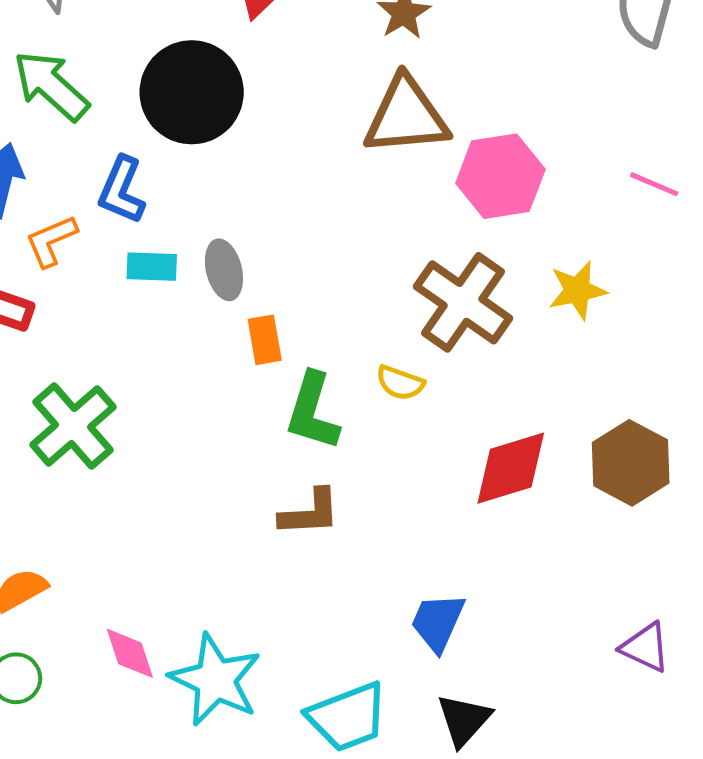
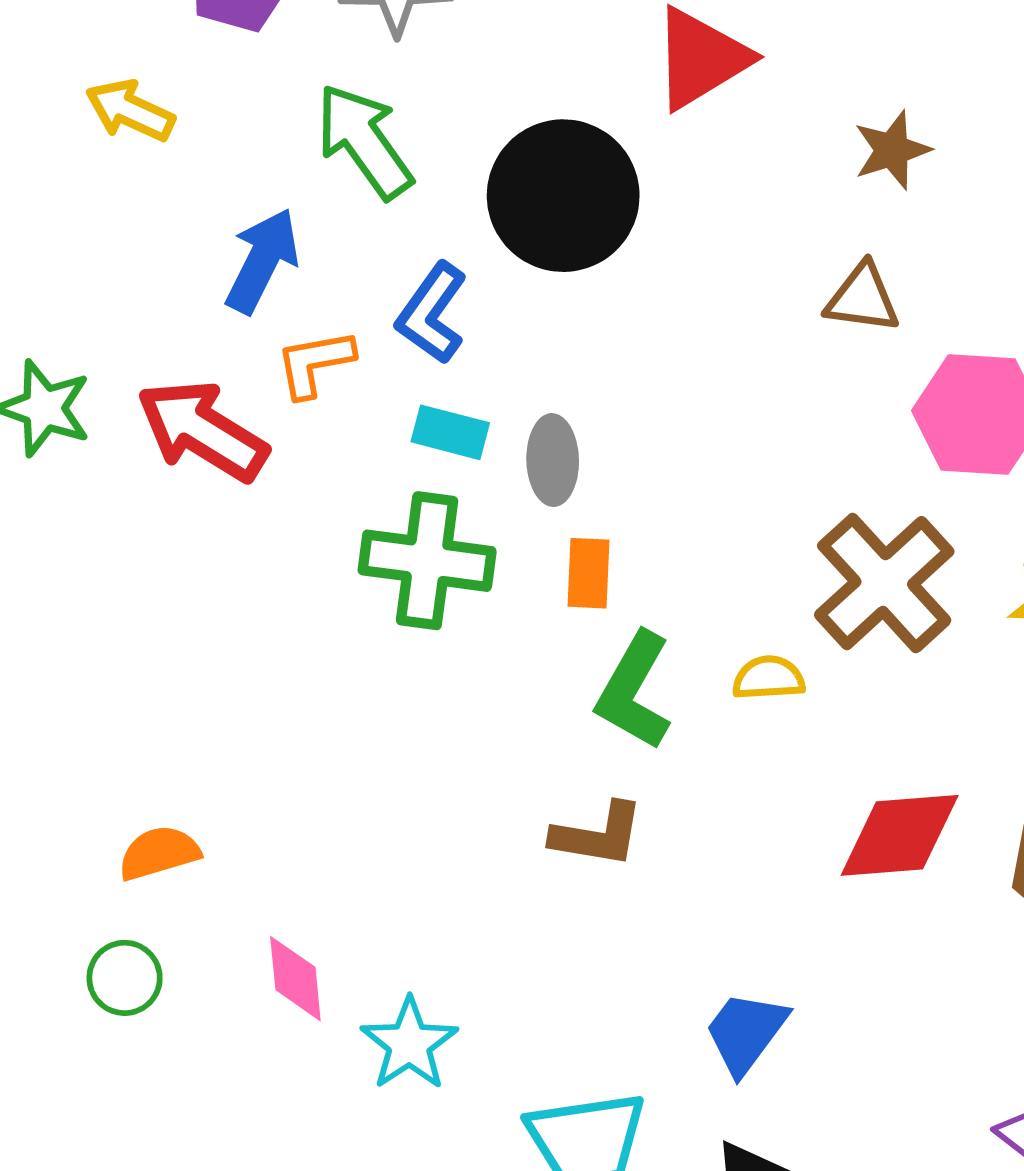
brown triangle: (406, 116) -> (863, 298), size x0.6
yellow semicircle: (400, 383) -> (769, 678), turned 144
green cross: (73, 426) -> (427, 561), moved, turned 36
cyan star: (215, 680) -> (409, 1044), size x0.7

